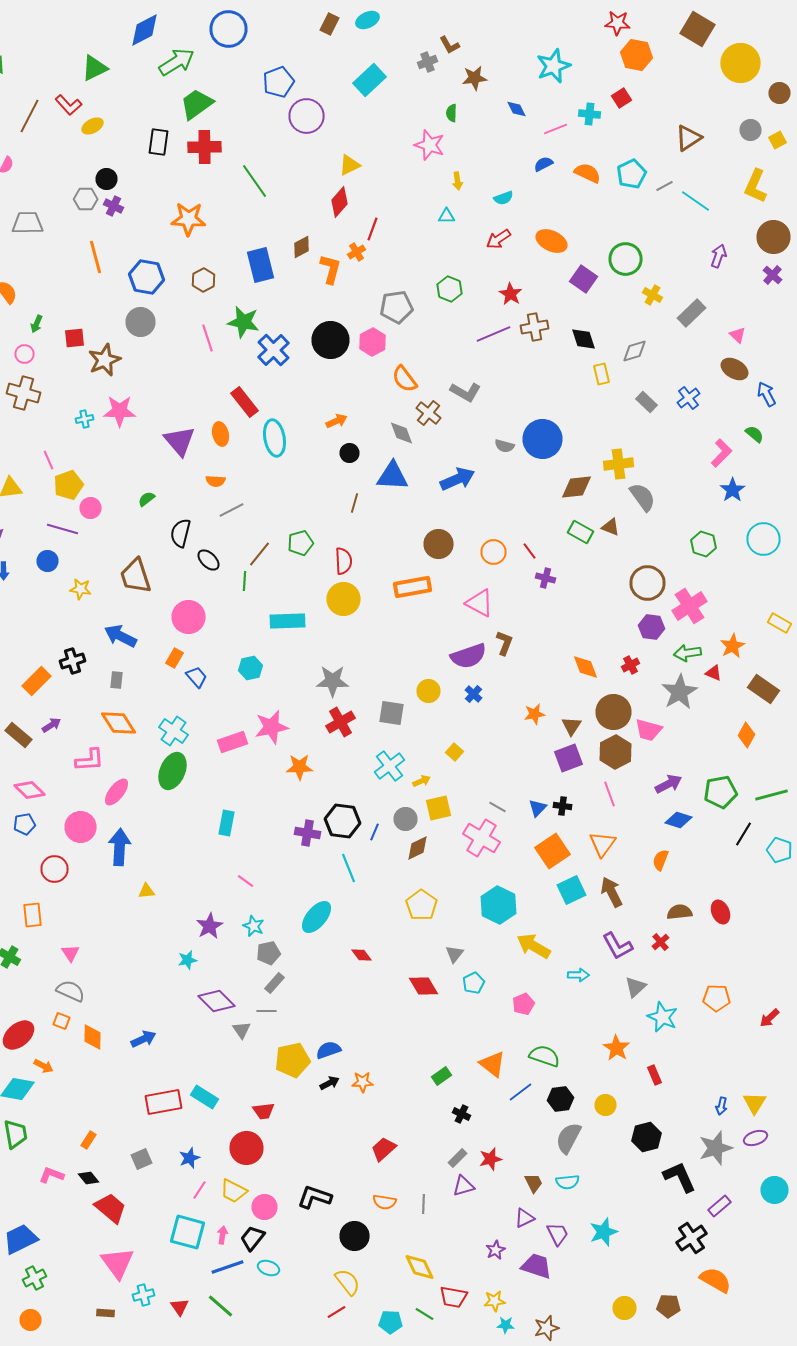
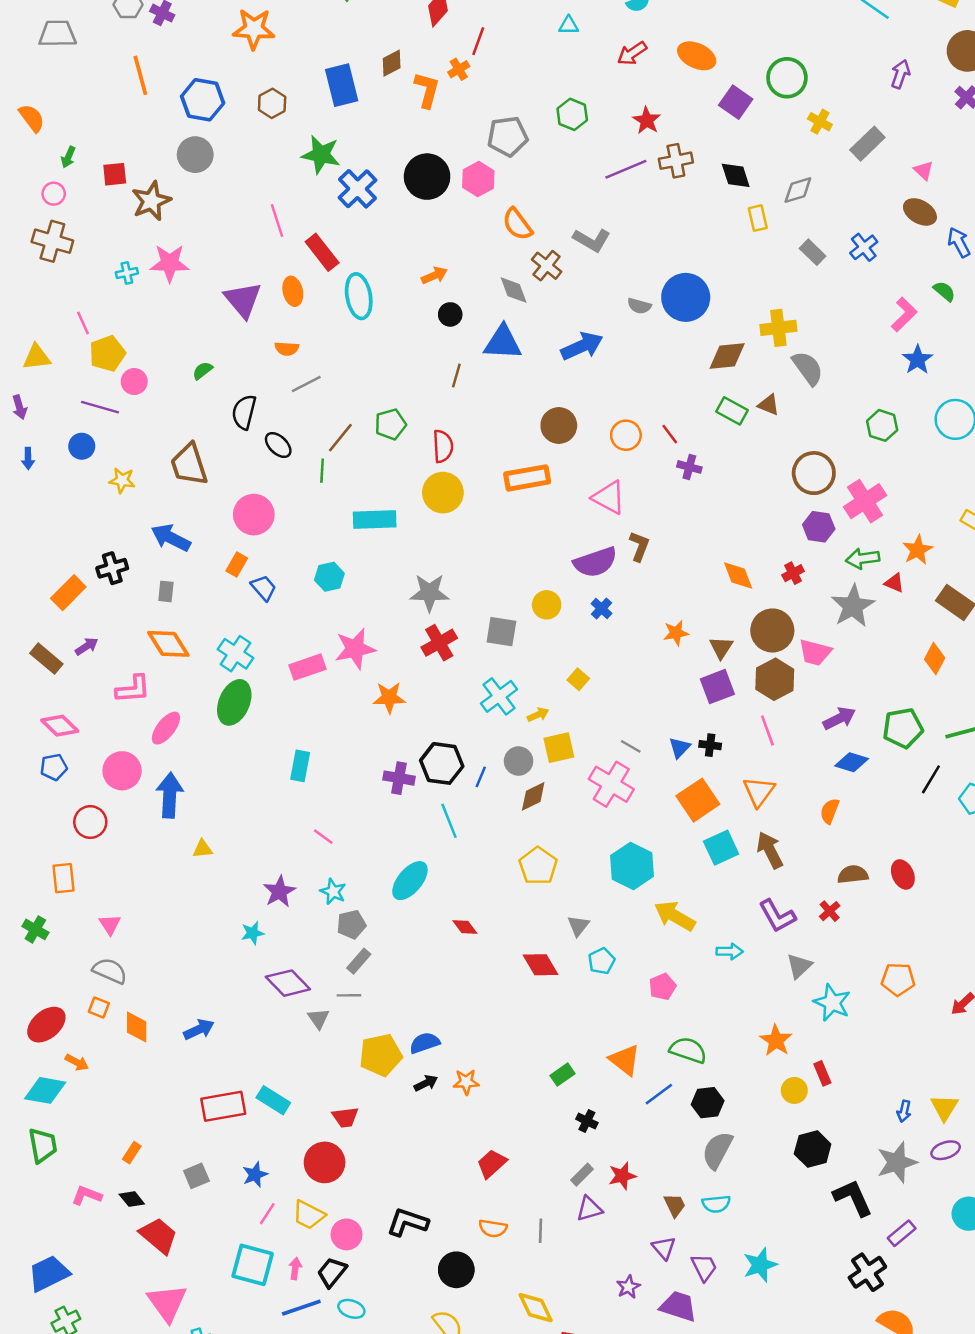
pink line: (208, 338) -> (277, 221), moved
yellow circle: (606, 1105) -> (794, 1090), moved
purple triangle: (524, 1218) -> (664, 1248), turned -45

